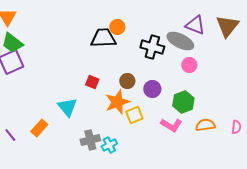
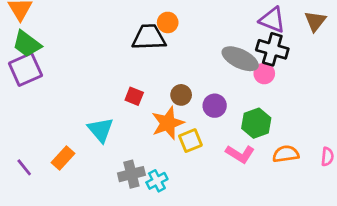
brown triangle: (227, 26) -> (315, 21), size x0.7
gray ellipse: (180, 41) -> (240, 59), moved
black cross: (152, 47) -> (272, 49), moved

